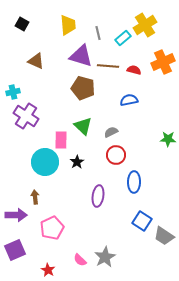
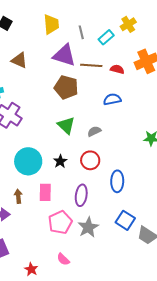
yellow cross: (145, 25) -> (128, 24), size x0.7
pink rectangle: (61, 140) -> (45, 192), moved
red circle: (116, 155) -> (90, 160), moved
pink pentagon: (52, 228) -> (60, 222), moved
gray star: (105, 257) -> (88, 227), moved

